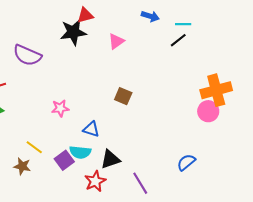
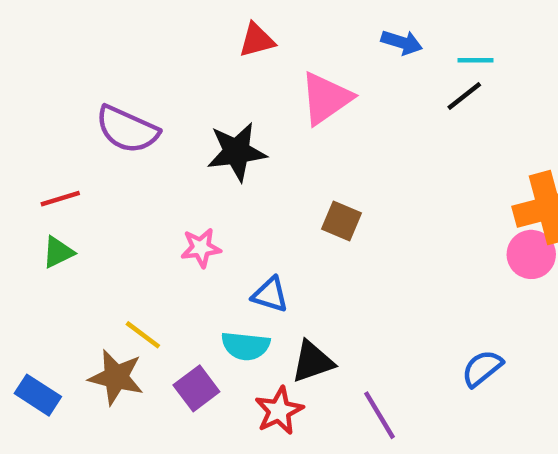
black star: (73, 32) -> (237, 152), moved
pink triangle: (116, 41) -> (326, 98), size x1.5
purple square: (64, 160) -> (196, 388), moved
brown star: (22, 166) -> (116, 377), size x1.4

